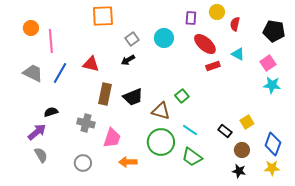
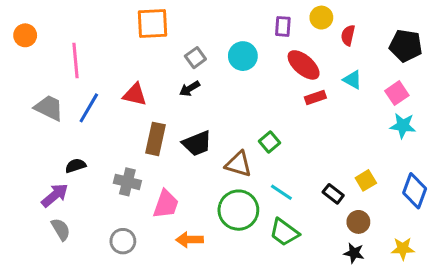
orange circle: (31, 28) -> (25, 35), moved
blue diamond: (273, 144) -> (415, 191), moved

